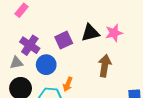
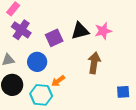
purple cross: (30, 45) -> (21, 30), moved
orange arrow: (68, 84) -> (58, 81), turned 32

